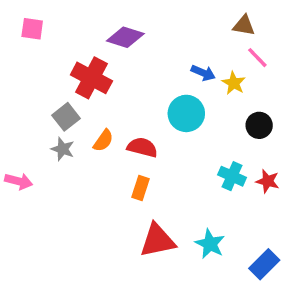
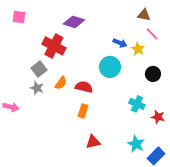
red star: (268, 181) -> (158, 117), moved
red triangle: (157, 240) -> (93, 142), size x0.7
cyan star: (210, 244) -> (136, 144), moved

